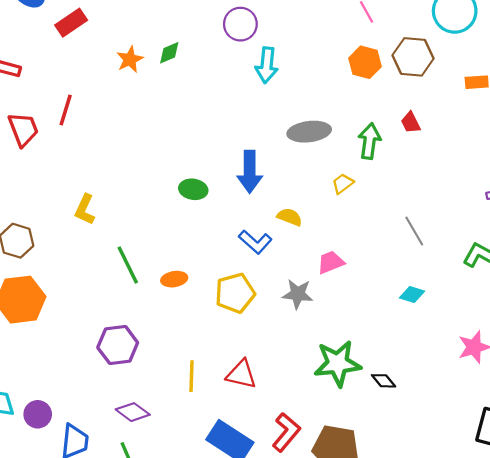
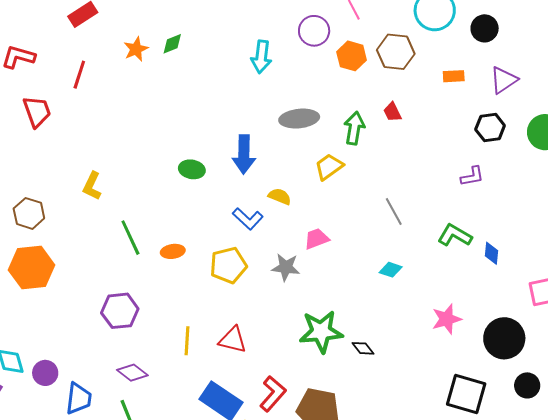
purple circle: (240, 24) -> (314, 31), moved
red line: (66, 110) -> (79, 75), moved
yellow trapezoid: (343, 184) -> (329, 167), size x1.4

